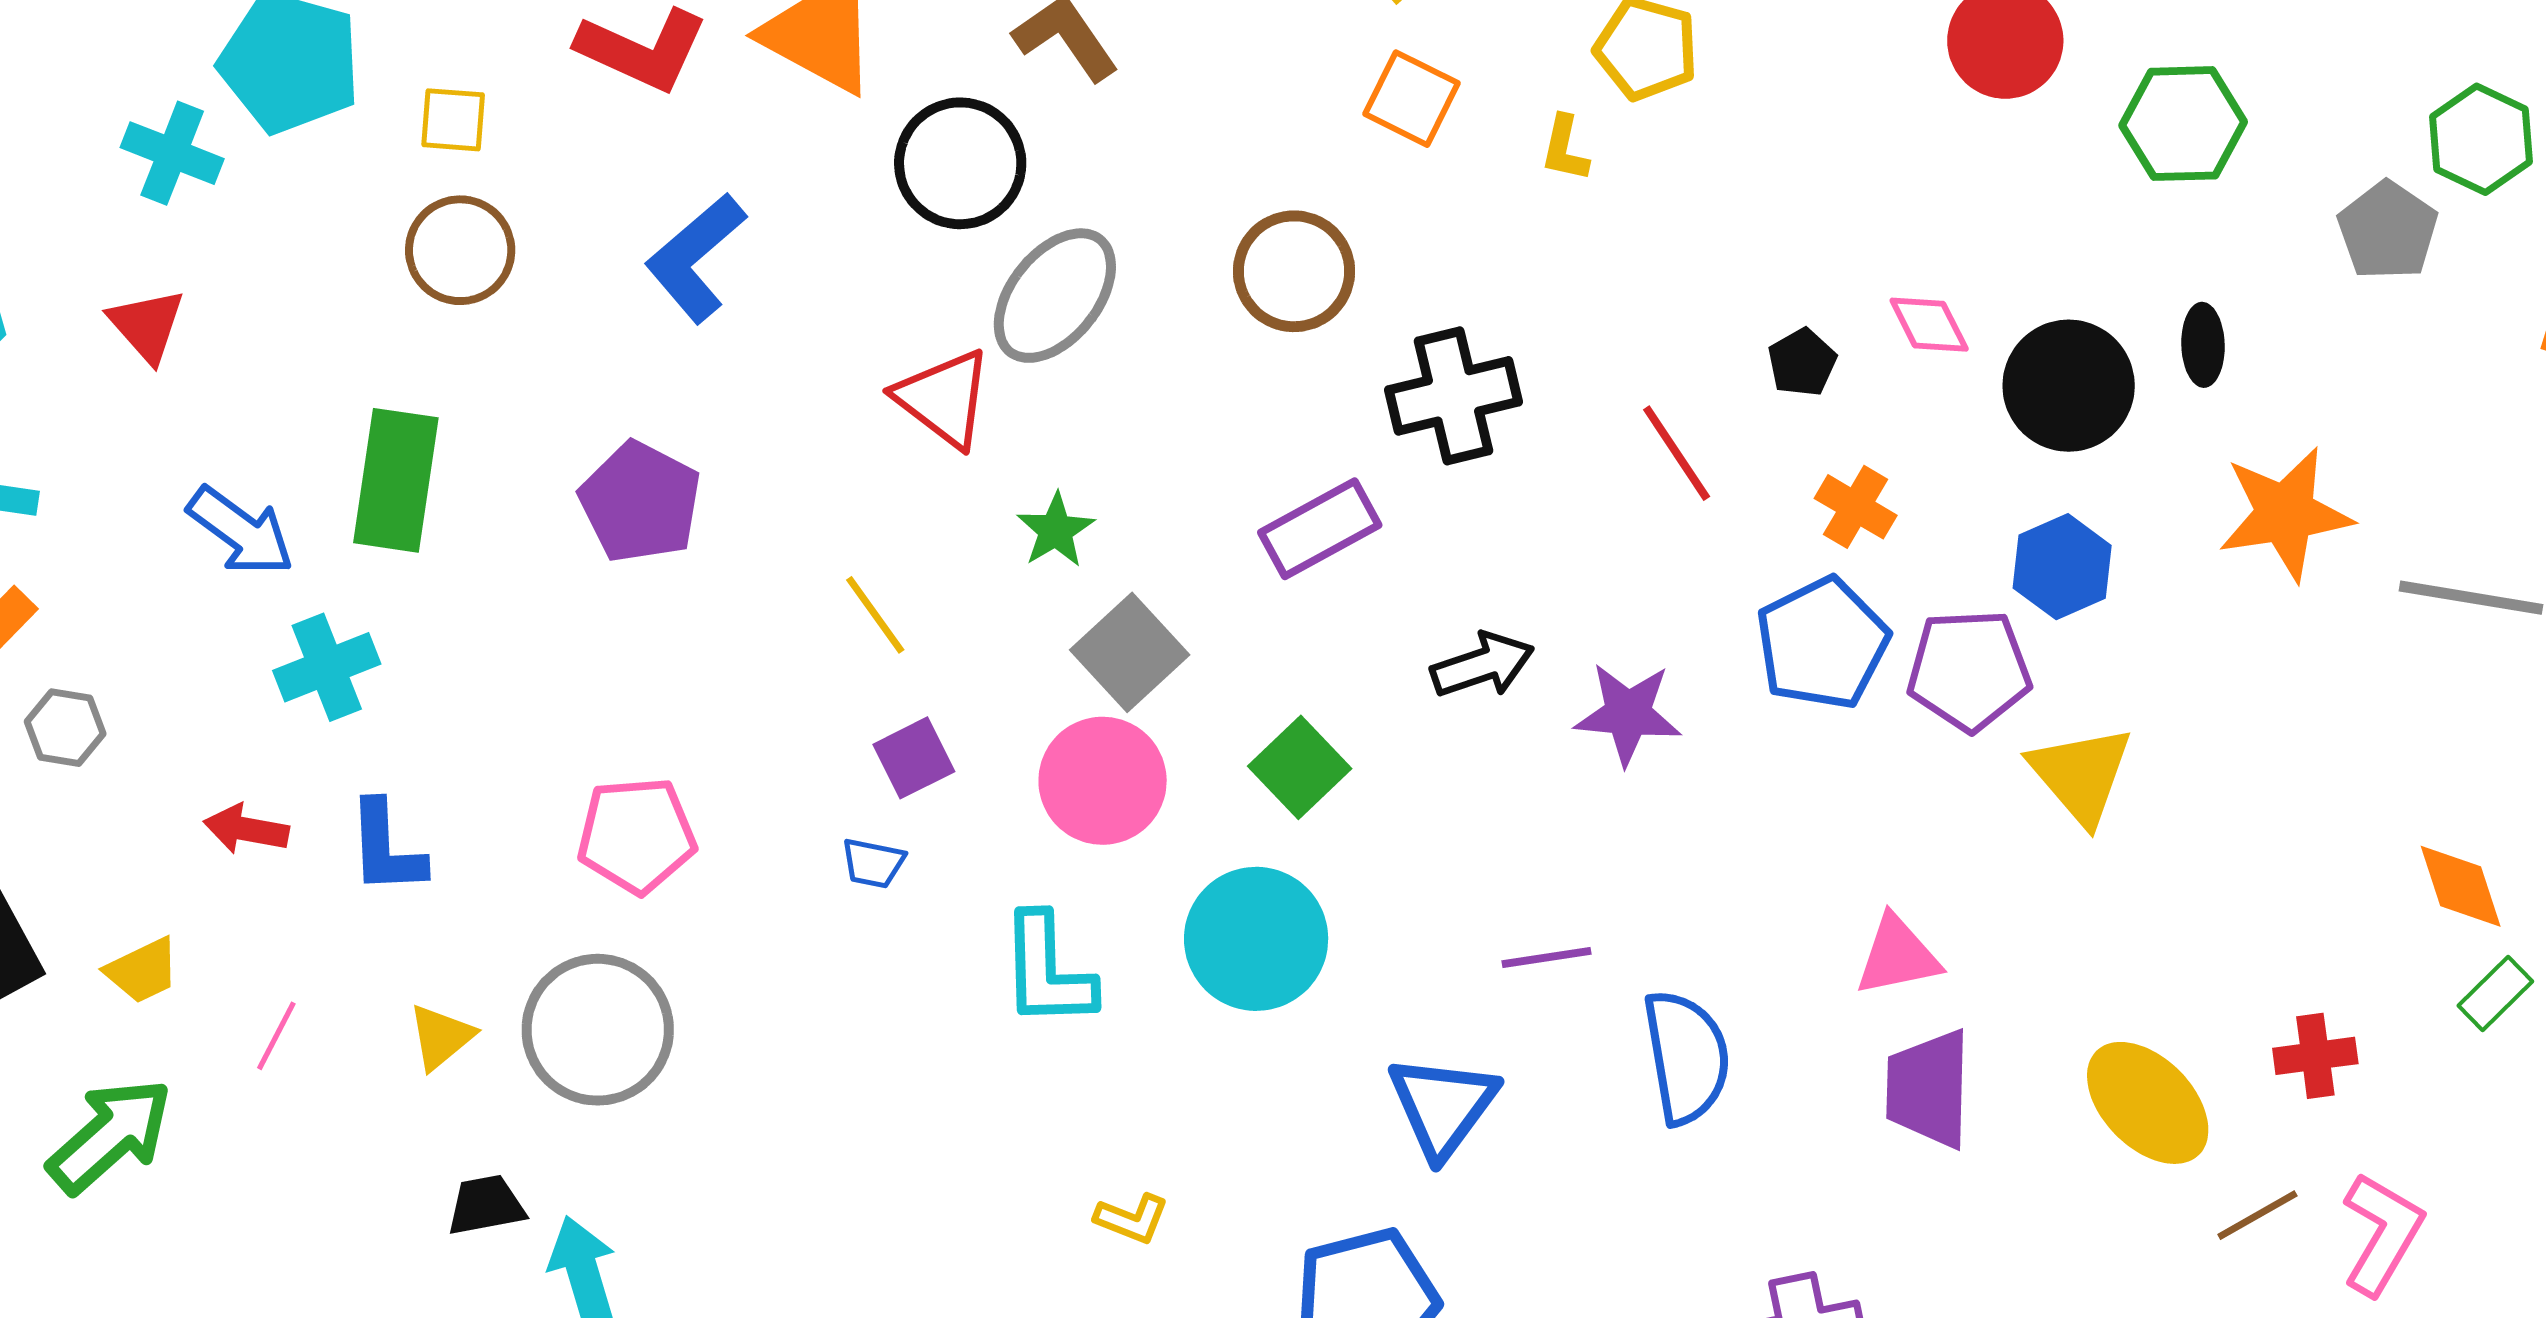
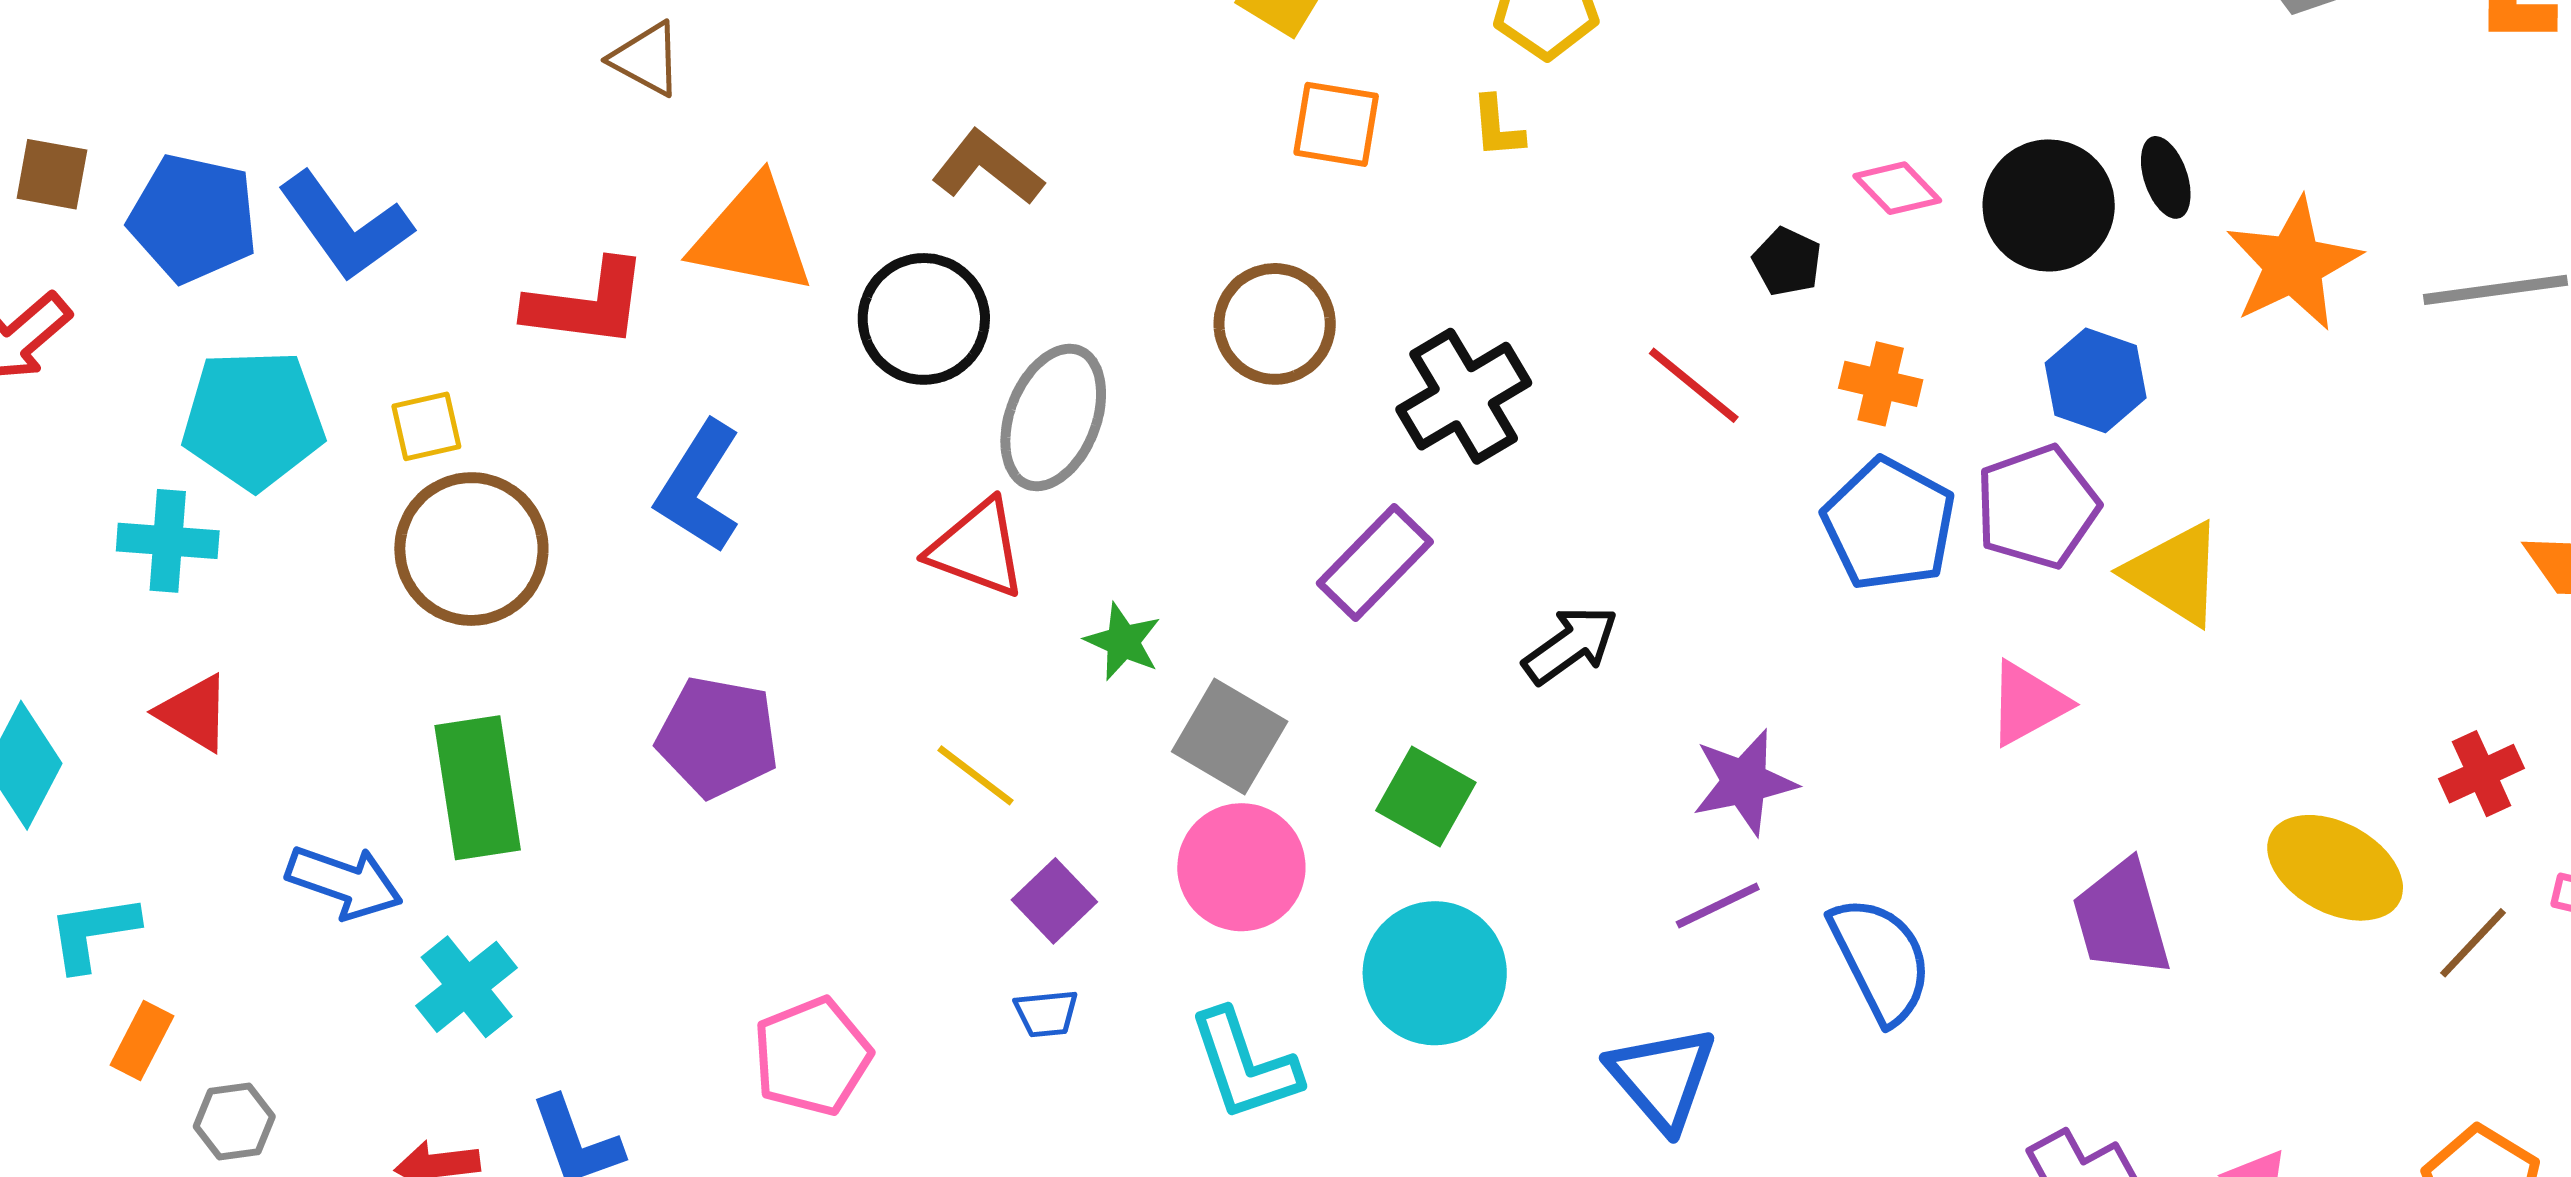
brown circle: (460, 250) -> (471, 549), size x1.4
black ellipse: (2203, 345) -> (2166, 177), moved
purple star: (1628, 714) -> (1744, 782), moved
pink triangle: (1897, 956) -> (2028, 703), moved

